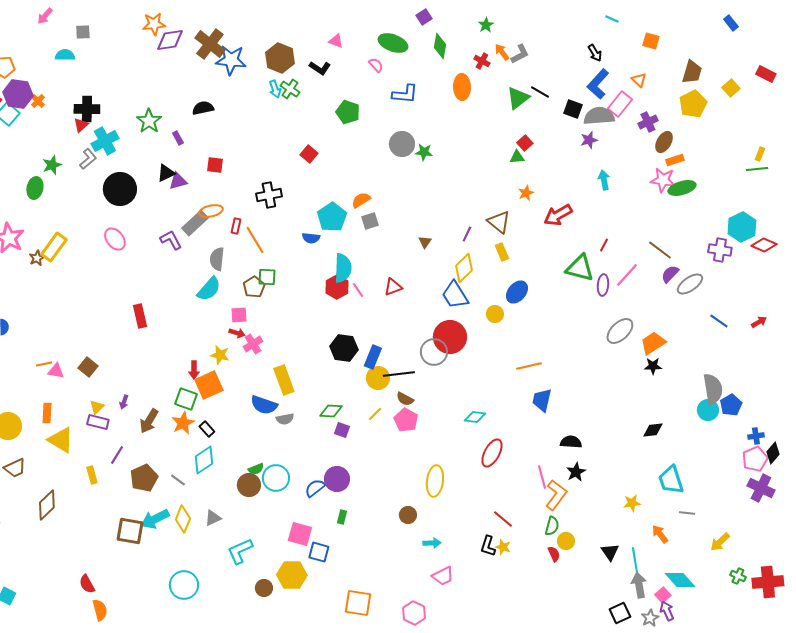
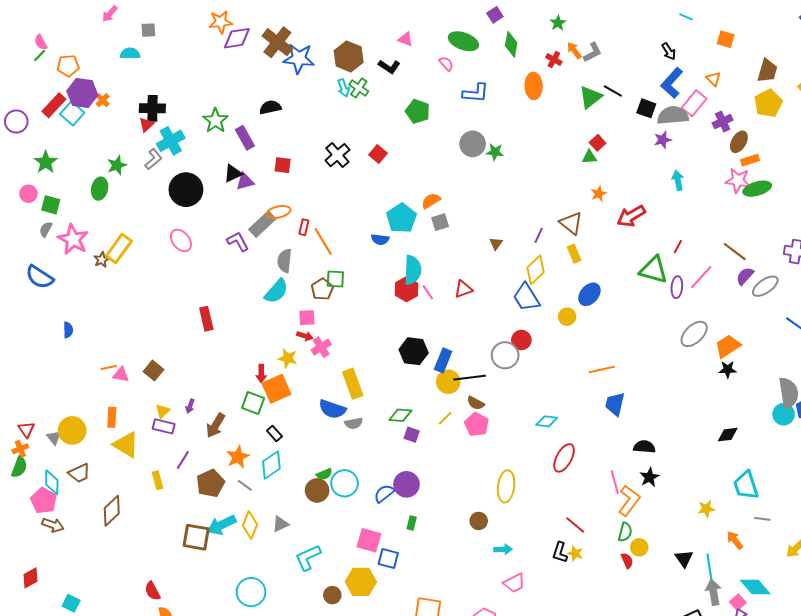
purple rectangle: (178, 138) -> (245, 138), size x1.6
black cross: (269, 195) -> (337, 155), moved, turned -30
red circle: (450, 337) -> (521, 340), size x0.6
orange star: (183, 423) -> (238, 457), moved

